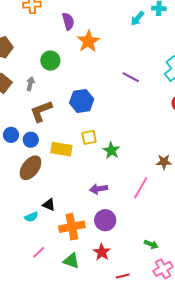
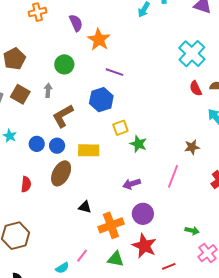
purple line: (131, 77) -> (114, 72), moved
yellow square: (89, 137) -> (120, 128), moved
cyan semicircle: (31, 217) -> (62, 268), moved
red star: (102, 252) -> (144, 246), size x1.4

